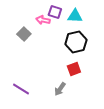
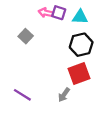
pink arrow: (43, 20) -> (46, 13), moved
red square: (74, 69) -> (79, 73), size x1.5

